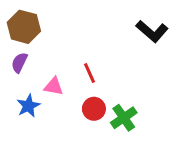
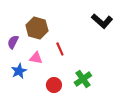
brown hexagon: (24, 27) -> (37, 28), moved
red circle: (94, 109) -> (54, 85), moved

